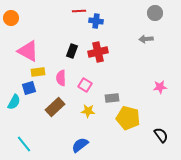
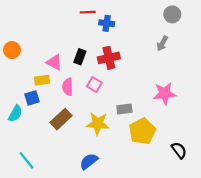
orange circle: (11, 18) -> (12, 50), moved
gray arrow: (146, 39) -> (162, 43), turned -56
pink triangle: (28, 51) -> (54, 62), moved, size x0.7
pink square: (85, 85) -> (94, 85), moved
pink star: (160, 87) -> (165, 93), moved, size x1.5
yellow star: (88, 111) -> (98, 124), size x1.5
yellow pentagon: (128, 118) -> (142, 131), turned 30

